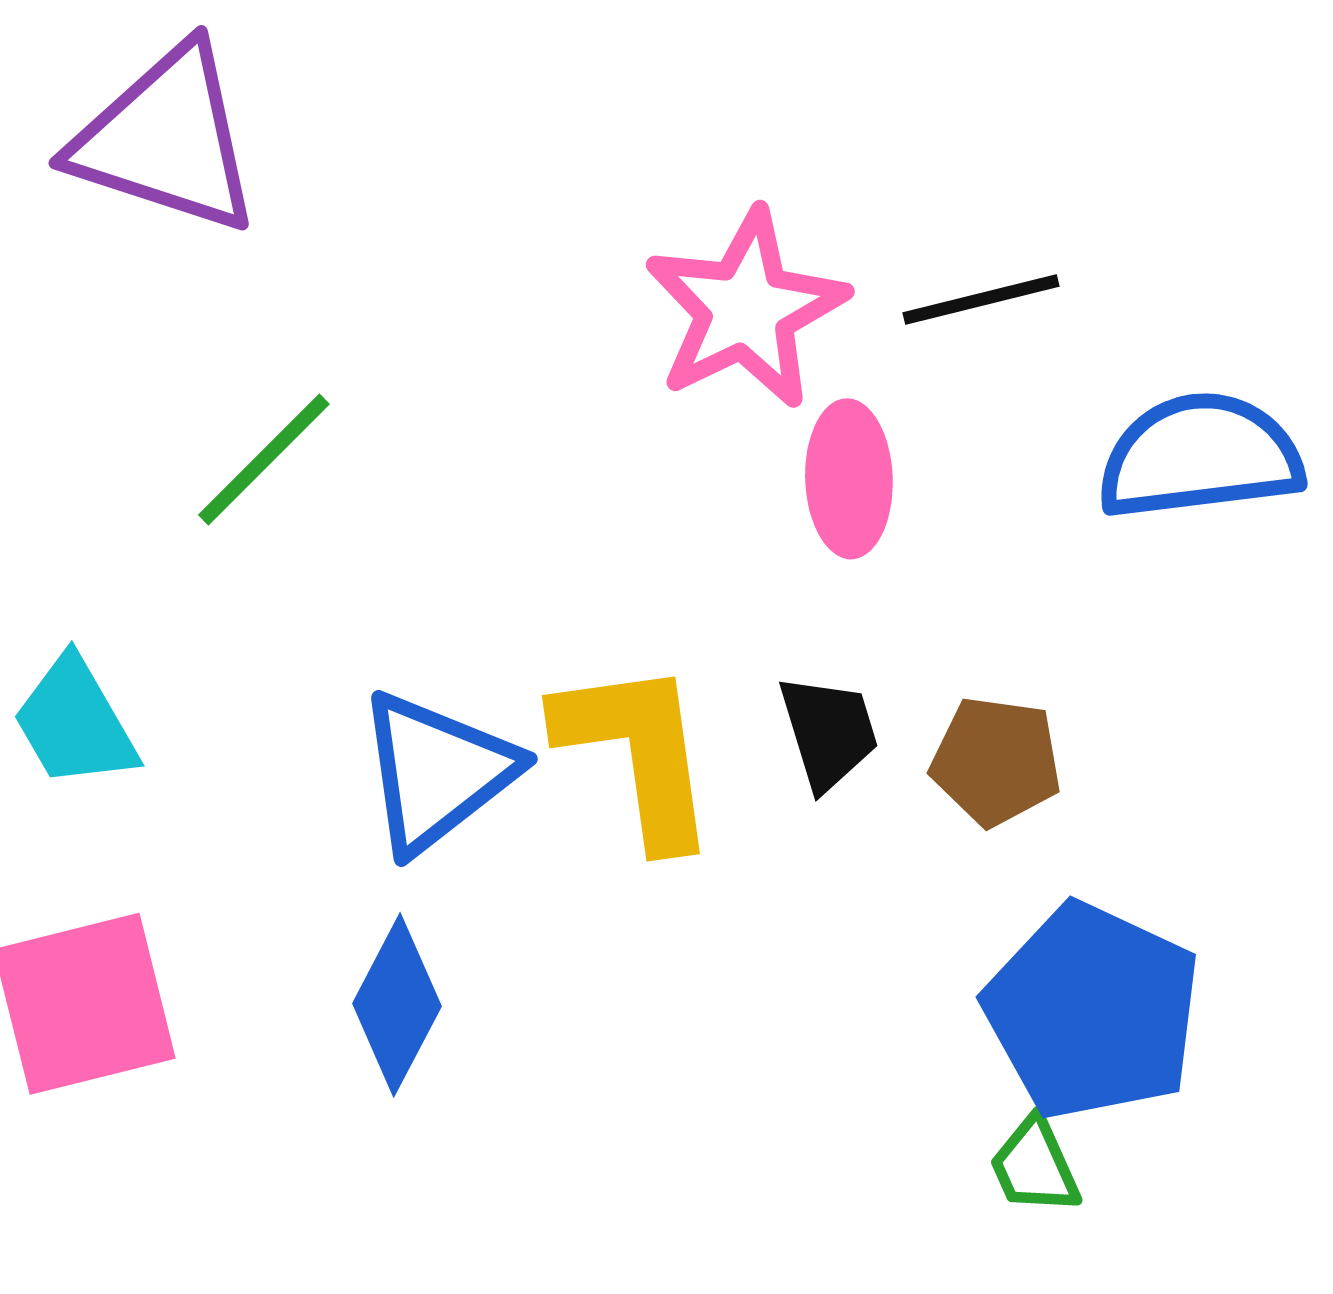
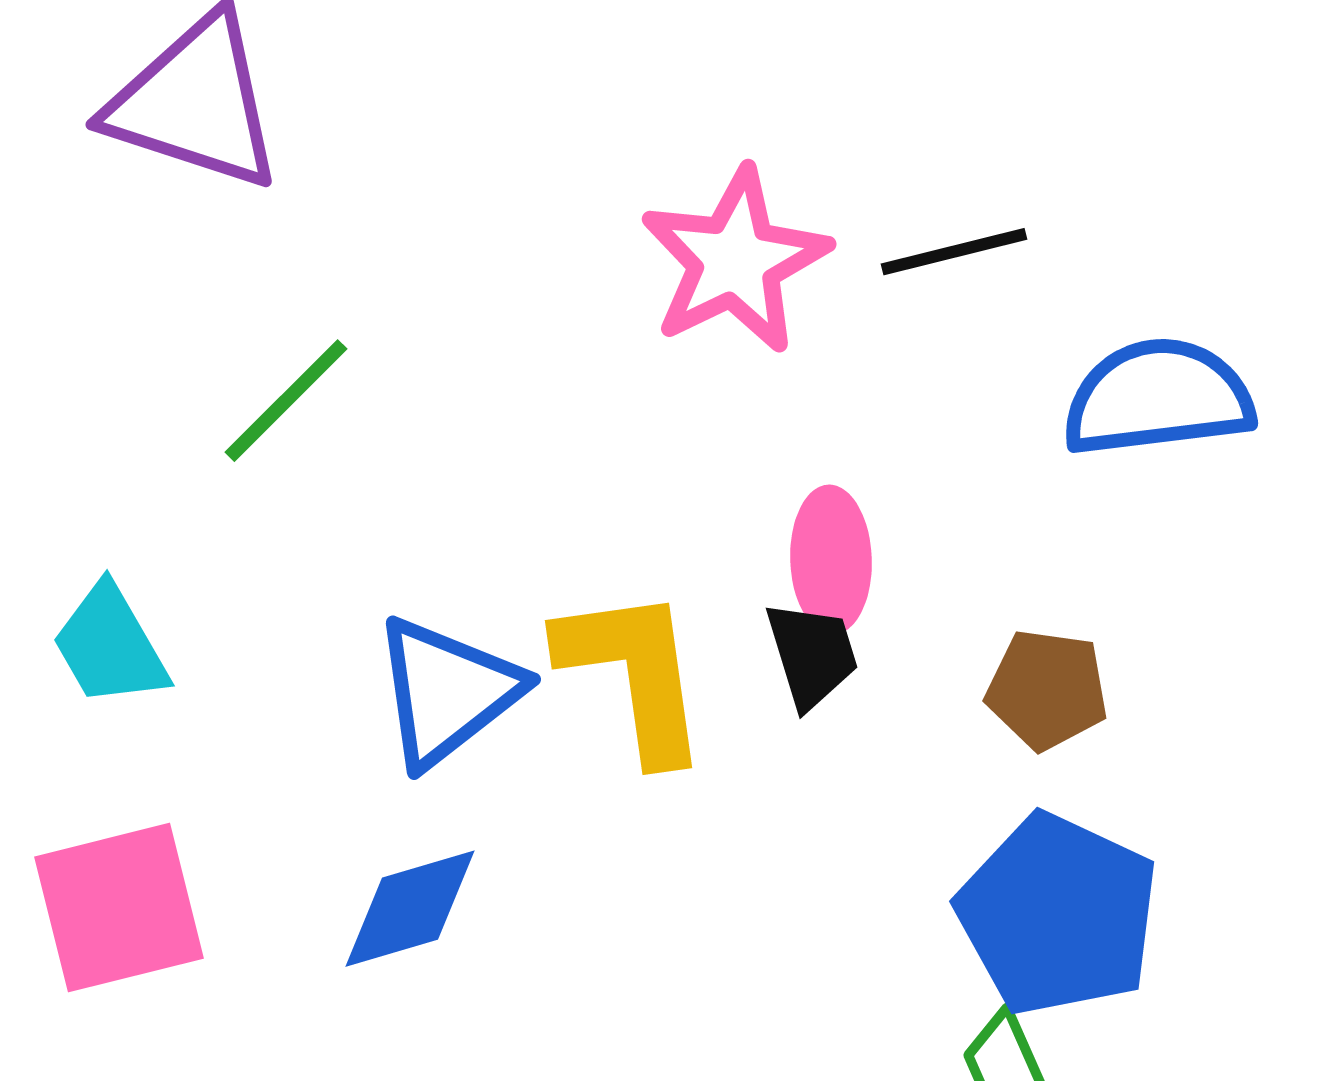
pink ellipse: (849, 479) -> (831, 560), moved
brown pentagon: (996, 761) -> (1047, 690), moved
blue diamond: (397, 1005) -> (410, 909), turned 46

